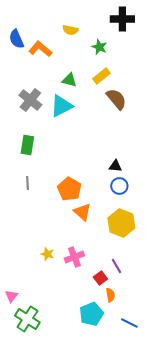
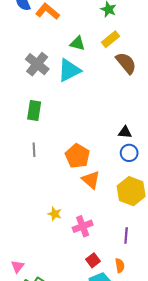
yellow star: (47, 254) -> (55, 214), moved
purple line: (116, 266) -> (126, 236), turned 35
red square: (100, 278) -> (93, 260), moved

